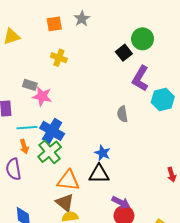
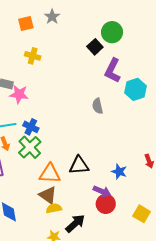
blue cross: (52, 131) -> (31, 127), size x0.7
blue star: (103, 153) -> (119, 172), moved

